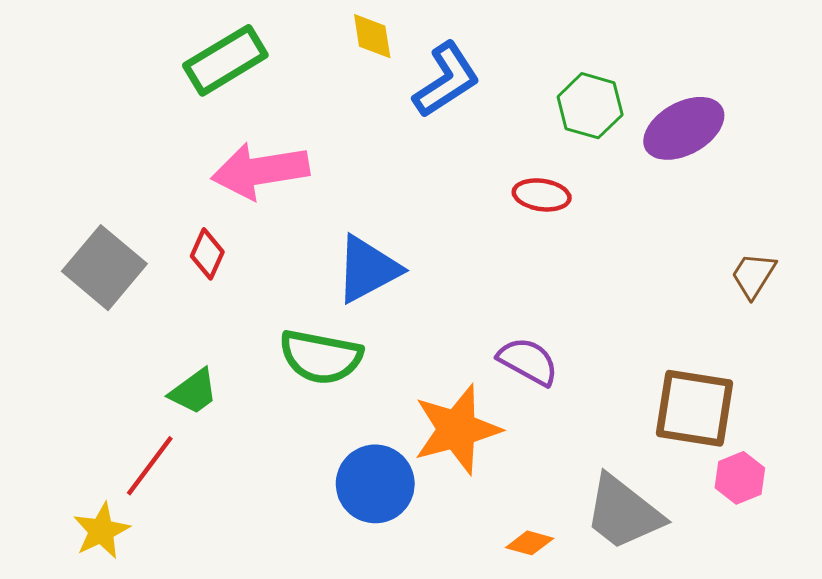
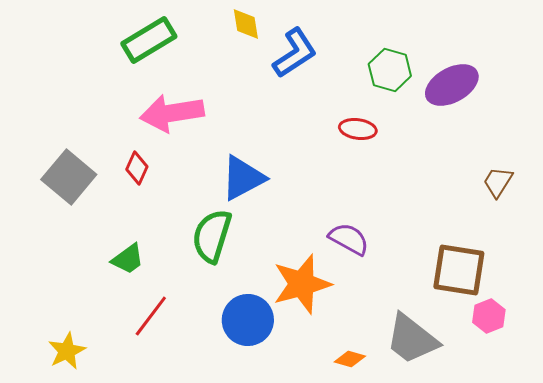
green semicircle: (321, 357) -> (212, 236), turned 96
red line: (150, 466) -> (151, 316), moved

